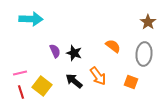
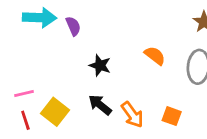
purple semicircle: (55, 51) -> (73, 26), moved
orange arrow: (98, 76) -> (132, 115), moved
orange square: (131, 82) -> (172, 116), moved

